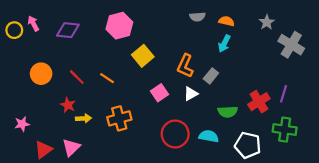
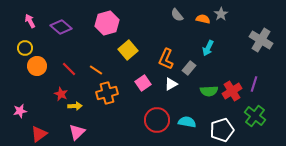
gray semicircle: (197, 17) -> (177, 15), turned 56
gray star: (267, 22) -> (221, 14), moved
yellow circle: (14, 30) -> (25, 48), moved
purple diamond: (68, 30) -> (61, 27), turned 35
cyan arrow: (224, 44) -> (208, 48), moved
green semicircle: (228, 112) -> (209, 91), moved
orange cross: (119, 118) -> (107, 93), moved
green cross: (285, 130) -> (255, 116), turned 30
white pentagon: (248, 145) -> (222, 130), turned -30
pink triangle: (71, 147) -> (77, 132), moved

